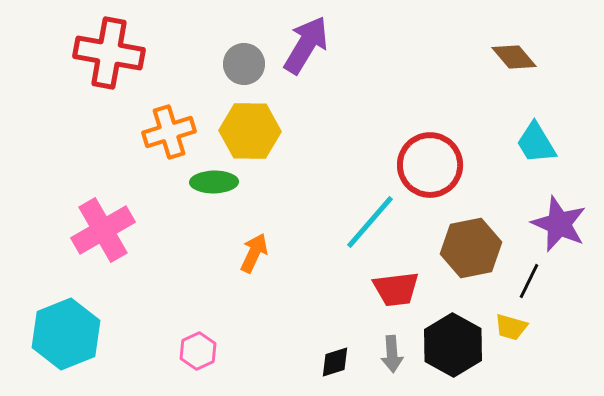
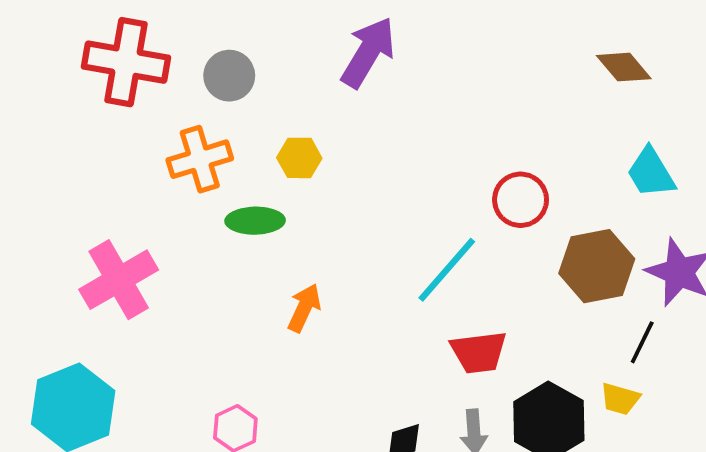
gray circle: (244, 64) -> (229, 76), moved
yellow hexagon: (250, 131) -> (299, 158), size x0.6
red circle: (430, 165) -> (521, 200), size x0.7
brown hexagon: (471, 248) -> (597, 266), moved

